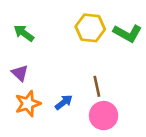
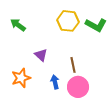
purple triangle: (20, 73) -> (41, 55), moved
blue arrow: (64, 102) -> (55, 82), moved, turned -64

